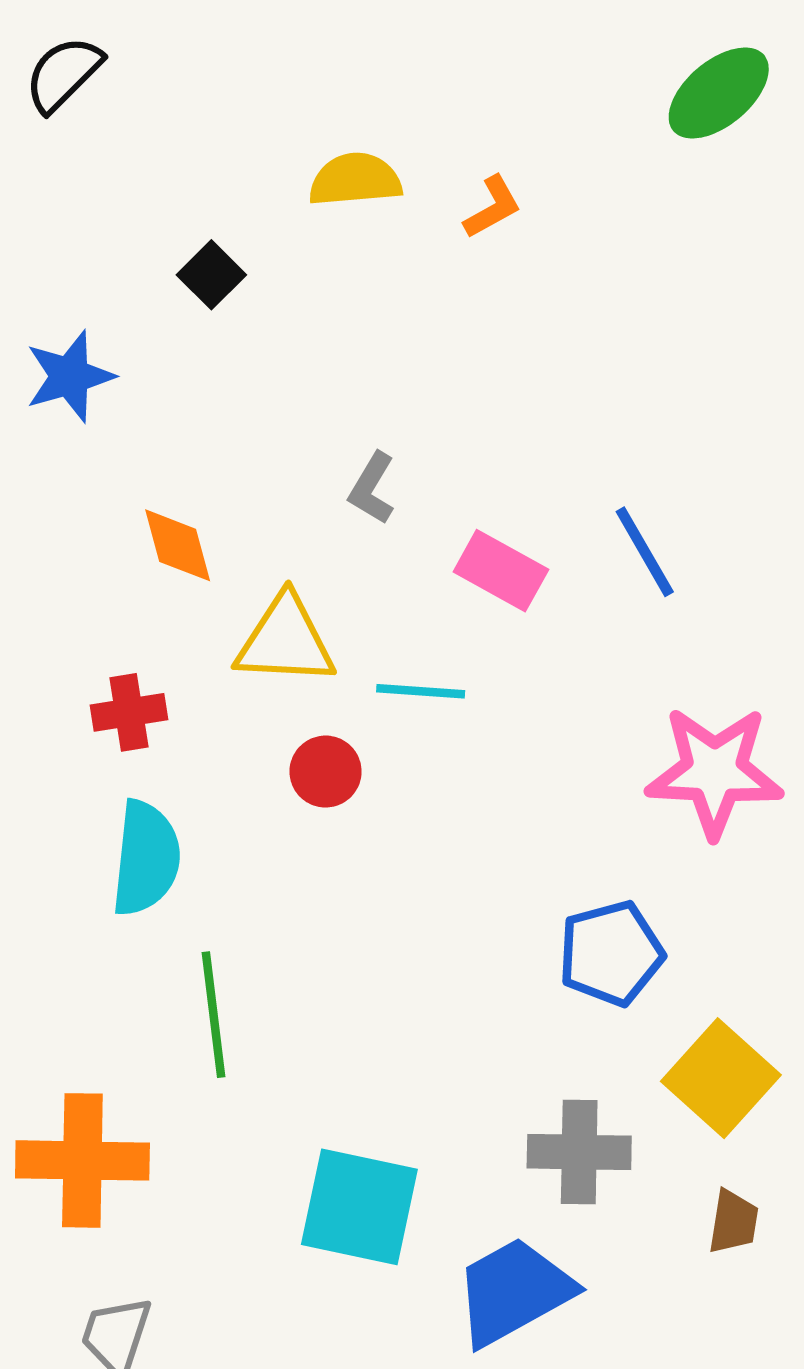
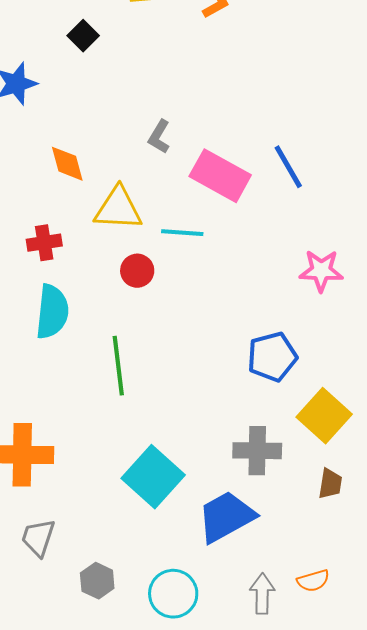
pink rectangle: (501, 571) -> (220, 176), size x1.4
pink star: (714, 772) -> (321, 271), size x0.7
green line: (213, 1015) -> (118, 366), moved
cyan square: (359, 1207) -> (153, 477), turned 30

